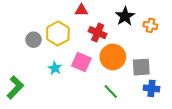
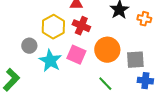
red cross: (98, 33) -> (81, 26), moved
gray circle: (34, 40) -> (29, 46), moved
cyan star: (55, 68) -> (50, 61), size x1.6

